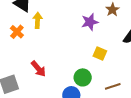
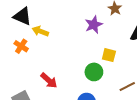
yellow arrow: (38, 20) -> (40, 31), turned -63
green circle: (83, 77) -> (94, 72), moved

